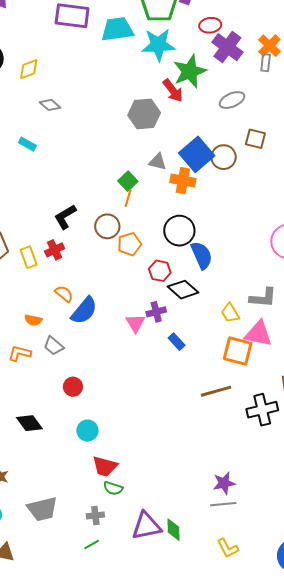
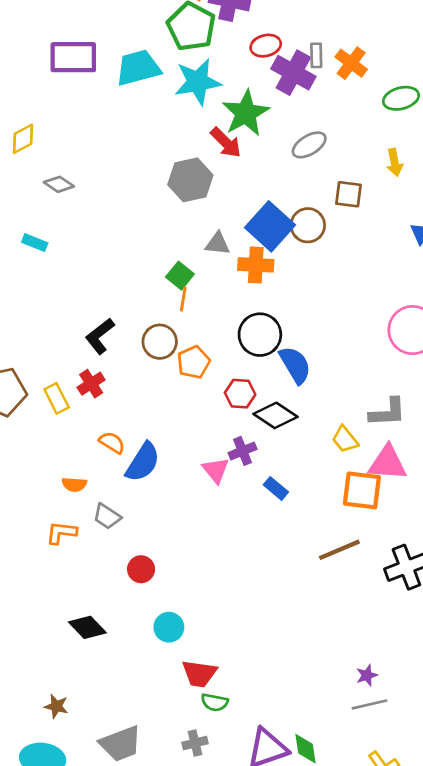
gray rectangle: (266, 63) -> (316, 55), moved
purple star: (224, 483) -> (367, 675), size x0.7

